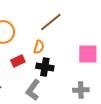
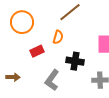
black cross: (45, 67) -> (75, 61), moved

